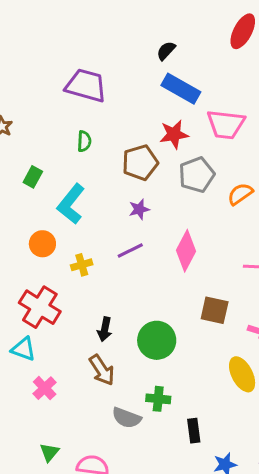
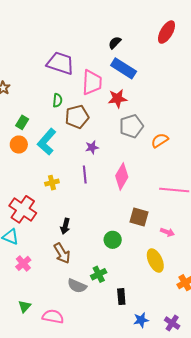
pink trapezoid: (226, 124) -> (92, 82), moved, turned -96
brown pentagon: (140, 163) -> (77, 117), moved
orange circle: (42, 244) -> (19, 145), moved
purple line: (130, 251) -> (85, 175), turned -72
green circle: (157, 340) -> (113, 240), moved, size x0.7
green cross: (158, 399) -> (99, 274), turned -35

